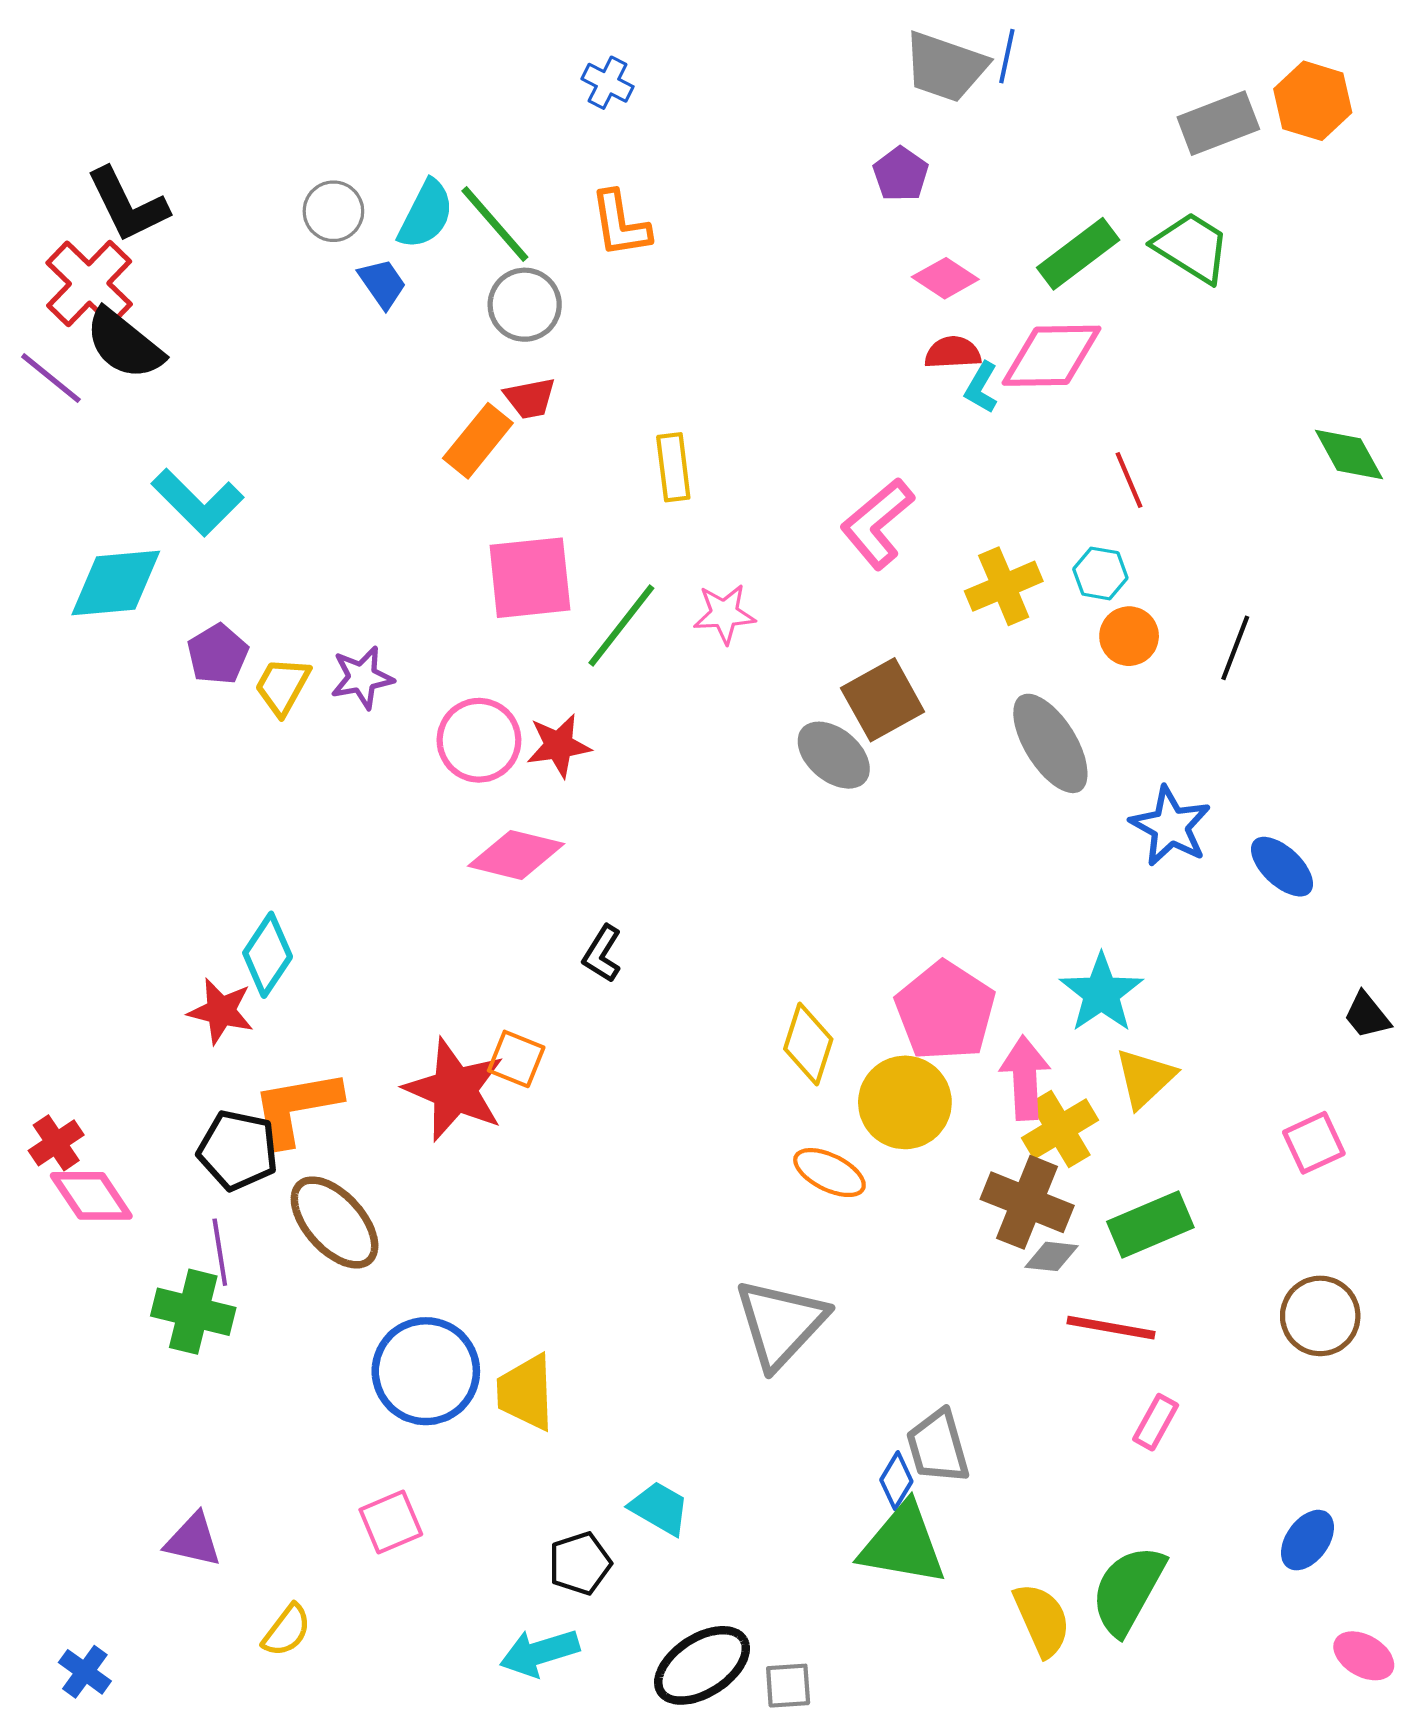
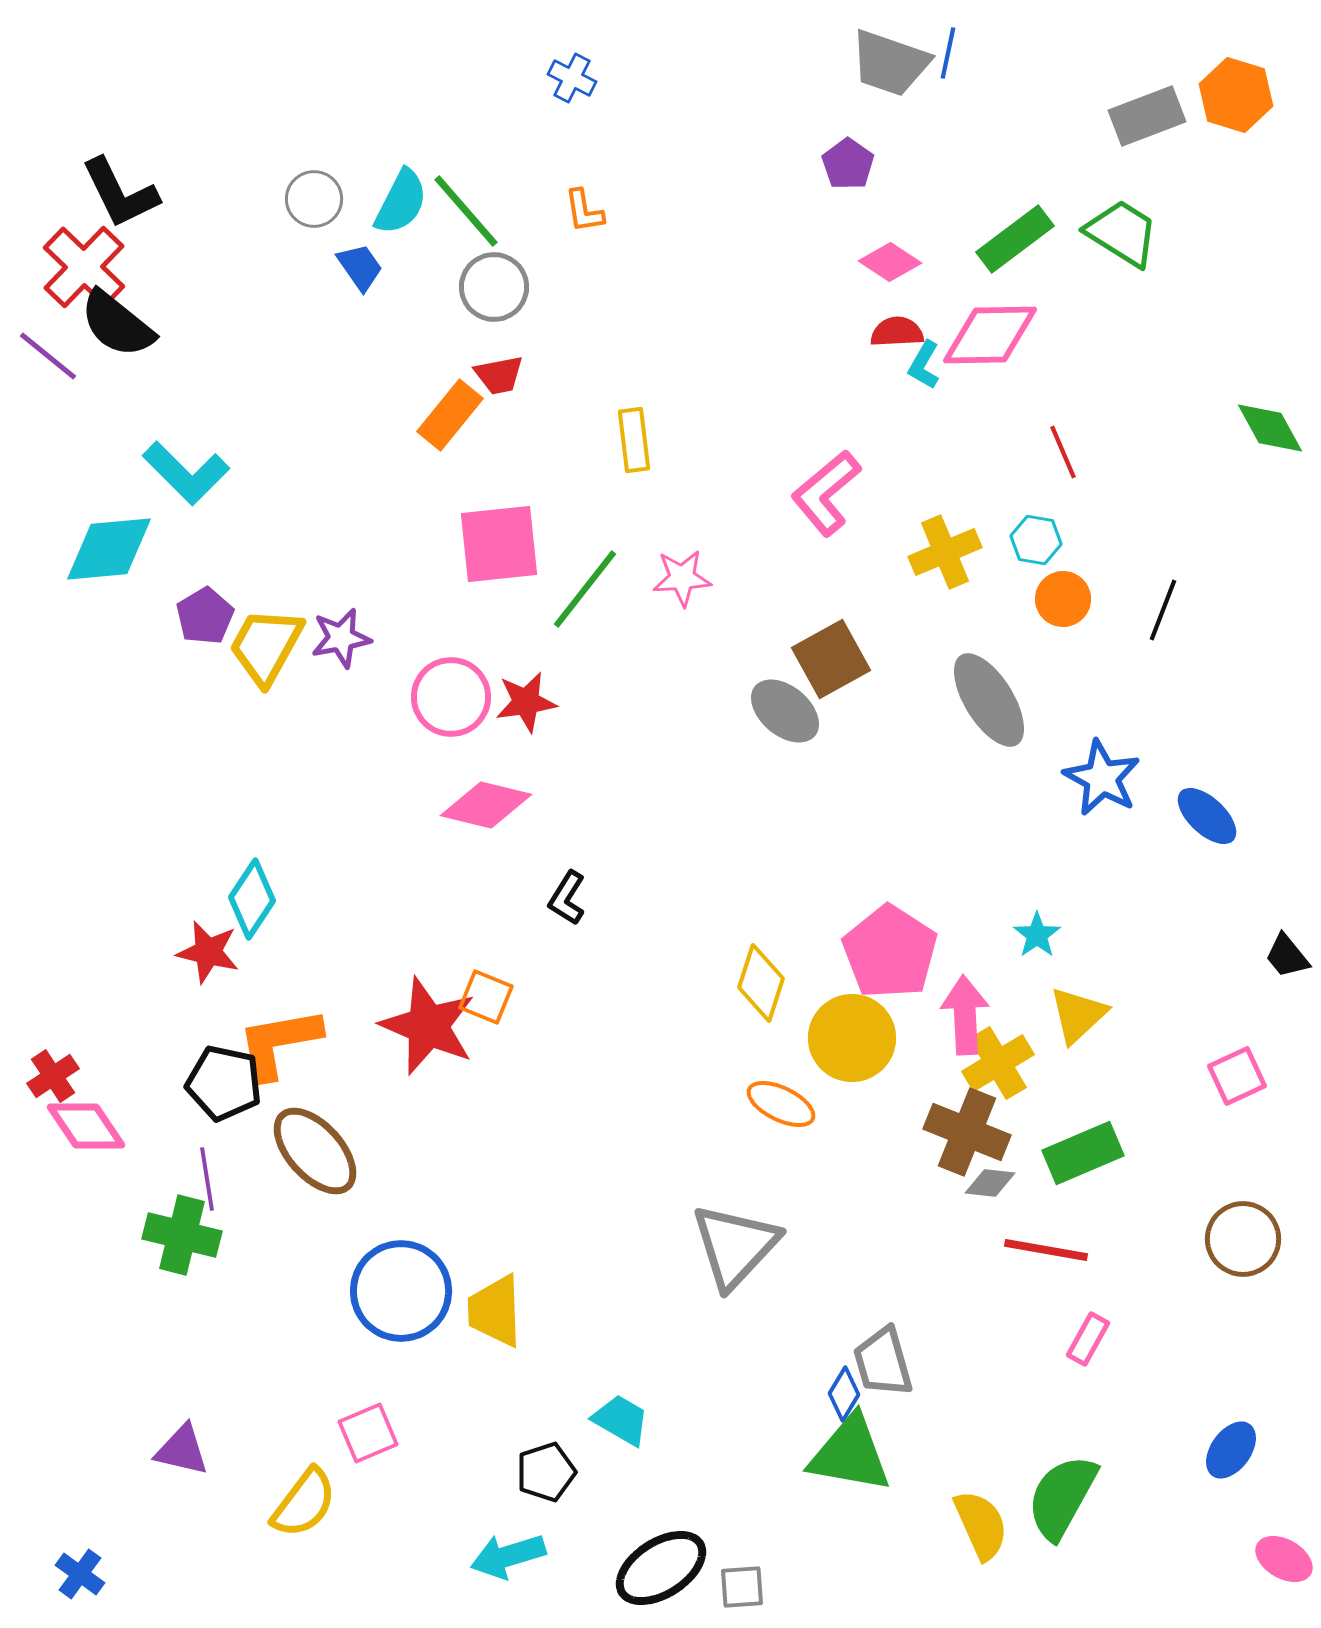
orange L-shape: (620, 224) -> (584, 211), size x0.7
yellow trapezoid: (282, 686) -> (266, 646), size x1.4
cyan star: (1101, 993) -> (1037, 935), size x0.6
yellow semicircle: (287, 1630) -> (304, 1503), moved, size x1.4

